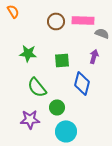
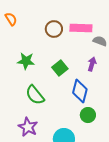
green square: (62, 60) -> (60, 68), turned -35
green circle: (57, 107) -> (88, 115), moved
purple star: (30, 119) -> (28, 127), turned 30

